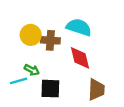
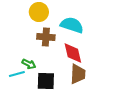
yellow circle: (31, 35) -> (39, 12), moved
brown trapezoid: (96, 90) -> (78, 74), moved

